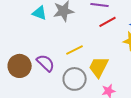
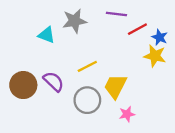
cyan triangle: (40, 13) -> (47, 35), moved
red line: (108, 22) -> (137, 29), moved

